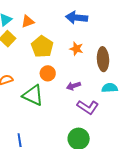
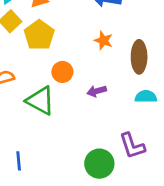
yellow pentagon: (42, 47) -> (39, 35), moved
purple L-shape: (88, 107) -> (132, 146), moved, turned 35

